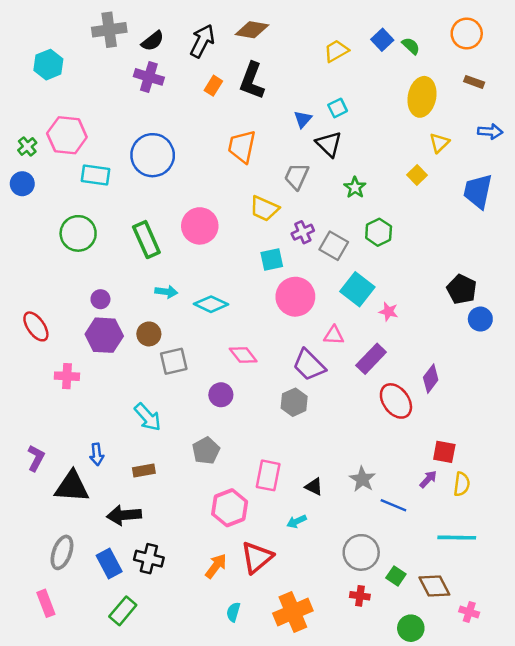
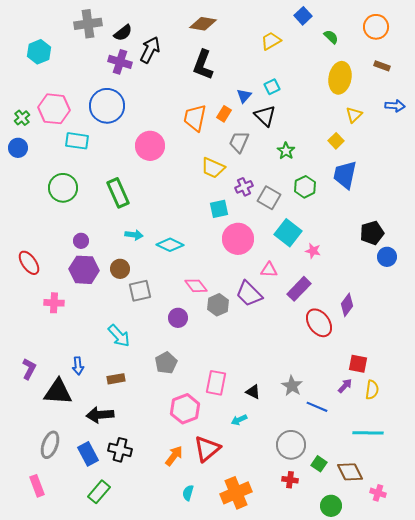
blue square: (382, 40) -> (303, 16), moved
black arrow: (202, 41) -> (150, 50), moved
orange rectangle: (213, 86) -> (224, 114), moved
blue circle: (153, 155) -> (107, 106), moved
blue trapezoid: (478, 191) -> (345, 175), moved
pink circle: (200, 226) -> (150, 146), moved
black pentagon: (462, 289) -> (372, 233), turned 30
gray hexagon: (294, 402) -> (218, 305), moved

